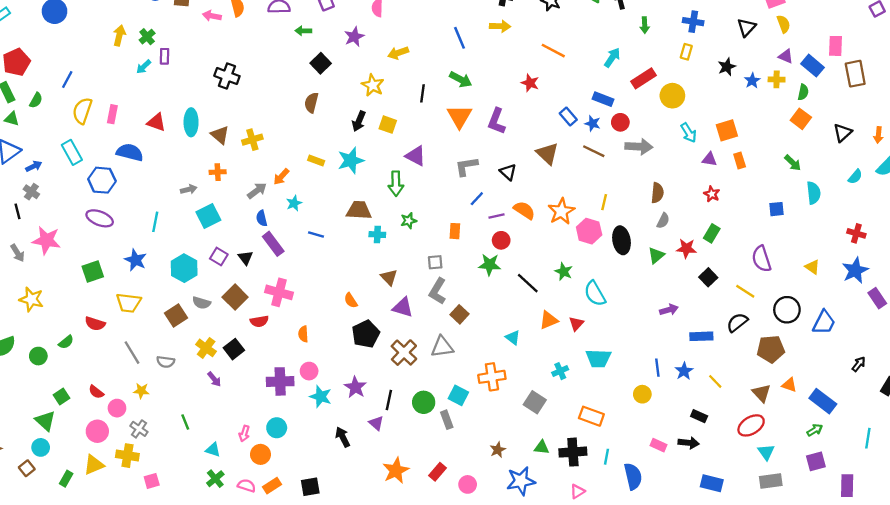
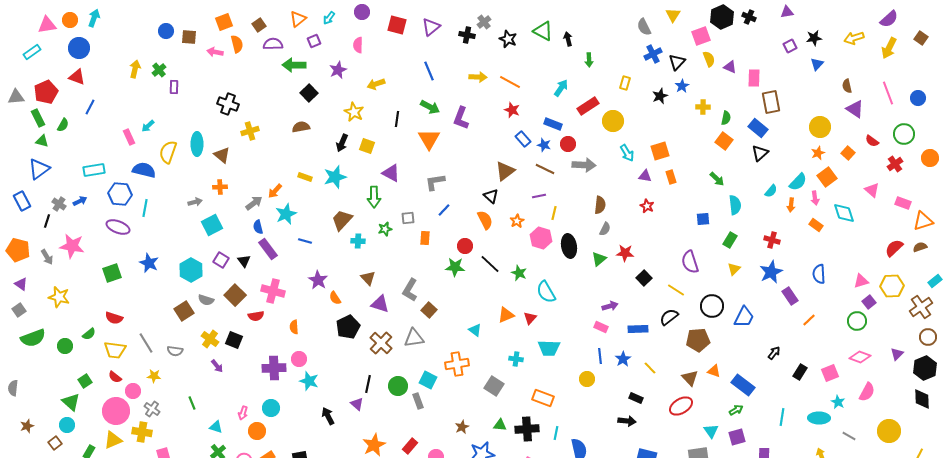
blue cross: (693, 22) -> (653, 54), moved, turned -36
yellow arrow: (500, 26) -> (478, 77), moved
green arrow: (303, 31) -> (294, 65), size x1.6
purple triangle: (786, 56) -> (730, 67), moved
blue rectangle: (812, 66) -> (758, 128), moved
cyan arrow: (144, 67) -> (148, 126), moved
blue star: (752, 81) -> (682, 86), moved
red star: (530, 83) -> (512, 110), moved
brown semicircle: (311, 103) -> (301, 127), turned 66
yellow semicircle: (82, 111) -> (168, 152), moved
pink rectangle: (112, 114) -> (129, 137), turned -35
purple L-shape: (497, 121) -> (461, 118), moved
red triangle: (156, 122) -> (77, 77), moved
orange arrow: (878, 135) -> (791, 205), moved
yellow cross: (252, 140) -> (250, 131), moved
cyan rectangle: (72, 152) -> (94, 170), turned -70
brown triangle: (547, 154) -> (505, 171), turned 40
blue arrow: (34, 166) -> (80, 201), moved
black triangle: (508, 172) -> (491, 196), moved
cyan star: (294, 203) -> (286, 214), size x1.5
brown trapezoid: (359, 210) -> (342, 220), turned -50
orange semicircle: (524, 210) -> (485, 220), turned 30
black line: (17, 211) -> (47, 221), turned 32
orange star: (561, 211) -> (517, 221), size x0.6
purple line: (497, 216) -> (539, 196), moved
cyan line: (155, 222) -> (145, 208), moved
green rectangle: (712, 233) -> (730, 240), moved
gray square: (435, 262) -> (408, 218), moved
yellow triangle: (812, 267) -> (734, 269), turned 40
black line: (528, 283) -> (490, 264), moved
yellow trapezoid: (129, 303) -> (115, 350), moved
black square: (234, 349) -> (234, 340), turned -30
cyan cross: (560, 371) -> (516, 359), turned 32
purple star: (355, 387) -> (318, 280), moved
pink circle: (97, 431) -> (116, 411), size x1.4
pink rectangle: (659, 445) -> (601, 327), moved
cyan triangle: (766, 452) -> (711, 431), moved

